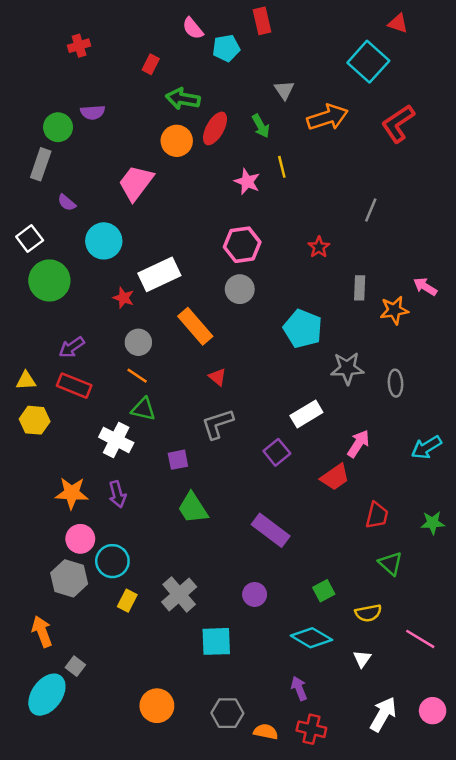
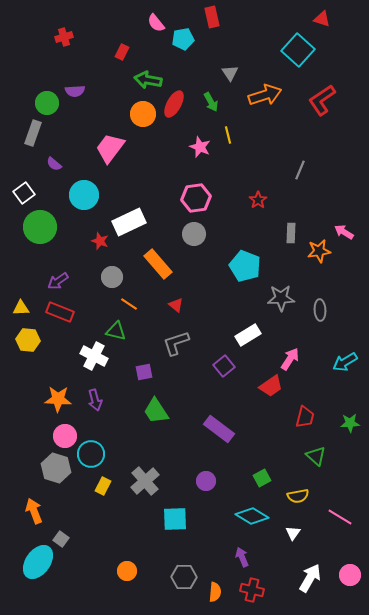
orange line: (137, 376) -> (129, 304), moved
orange circle: (157, 706) -> (127, 571), size x0.7
orange semicircle: (266, 732) -> (215, 592), turned 84

